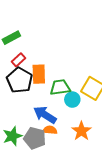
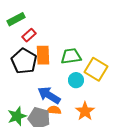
red rectangle: (18, 60) -> (29, 35), moved
green trapezoid: (60, 87) -> (71, 56), moved

